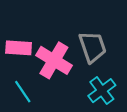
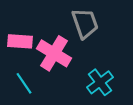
gray trapezoid: (92, 47) -> (85, 23), moved

